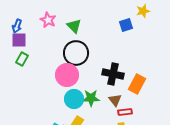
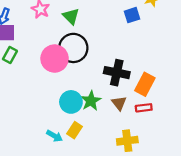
pink circle: (67, 75) -> (55, 59), moved
green star: (91, 98) -> (91, 101), turned -30
red rectangle: (125, 112) -> (144, 108), moved

